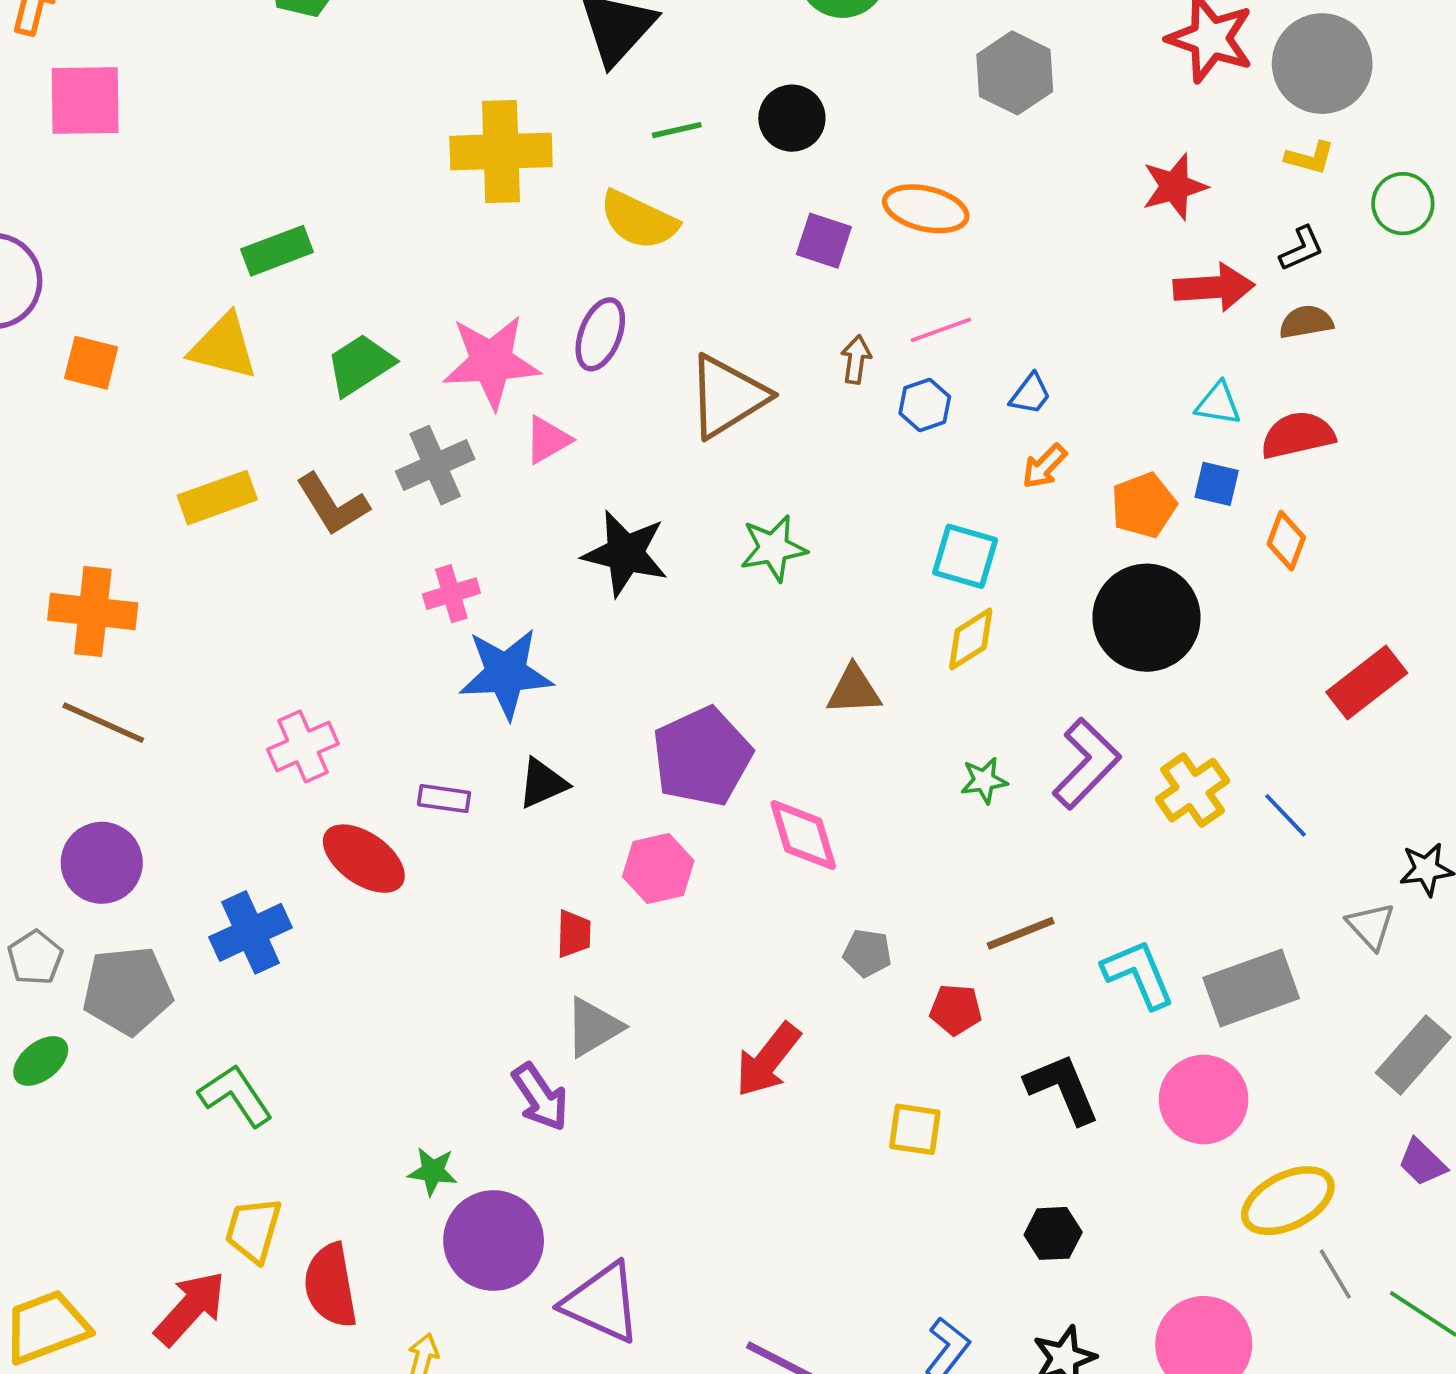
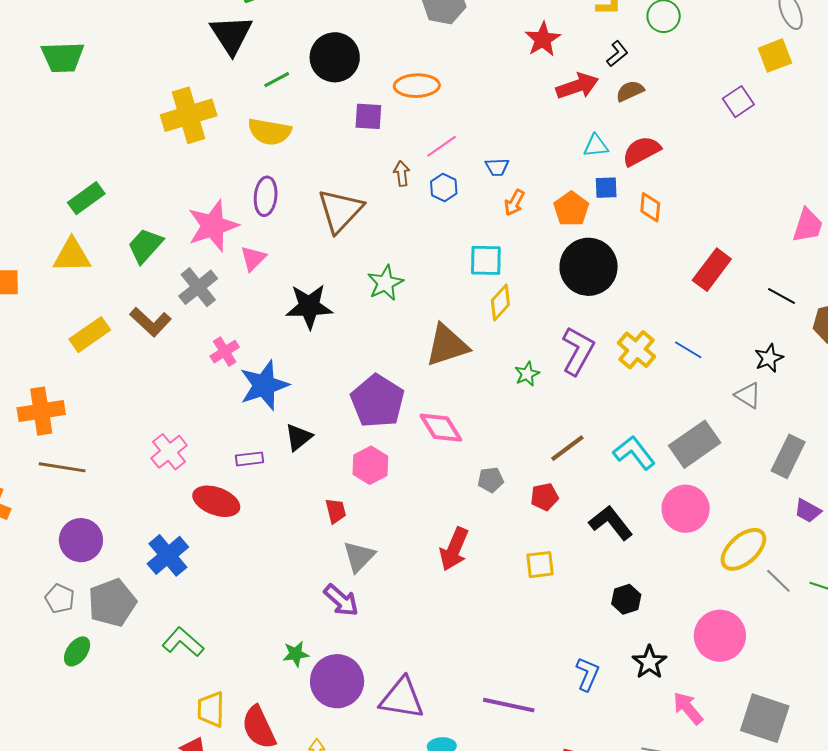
black circle: (792, 118) -> (335, 57), size x1.4
blue trapezoid: (1030, 394) -> (497, 167), turned 65
brown triangle: (854, 690) -> (447, 345), size x1.5

